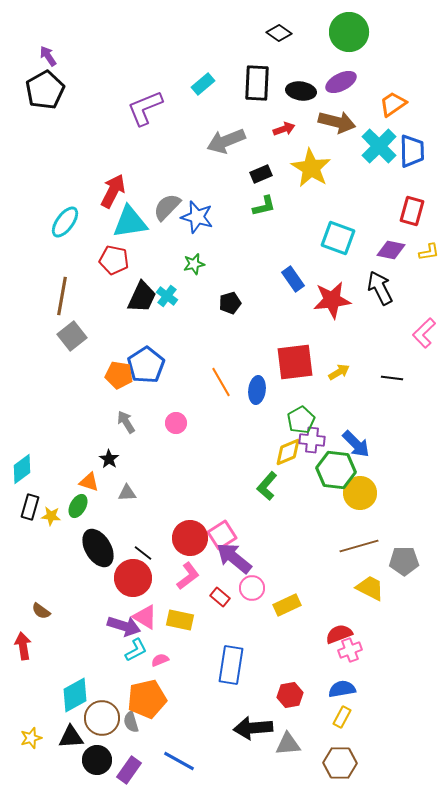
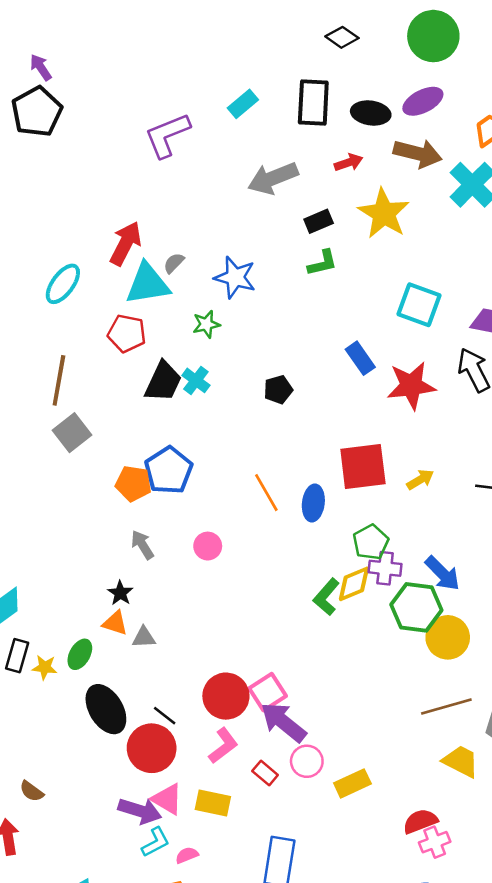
gray semicircle: (167, 207) -> (174, 263), moved, size x0.6
green star: (194, 264) -> (206, 324), moved
orange triangle: (89, 482) -> (115, 623), moved
green L-shape: (267, 486) -> (326, 597), moved

